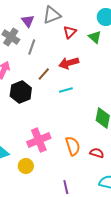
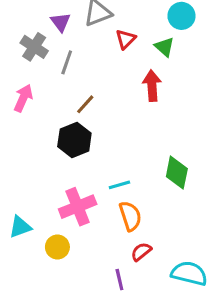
red arrow: (69, 63) -> (152, 86), moved, turned 102
cyan line: (66, 90) -> (119, 185), moved
black hexagon: (21, 92) -> (74, 140), moved
red semicircle: (97, 153) -> (141, 252), moved, turned -56

